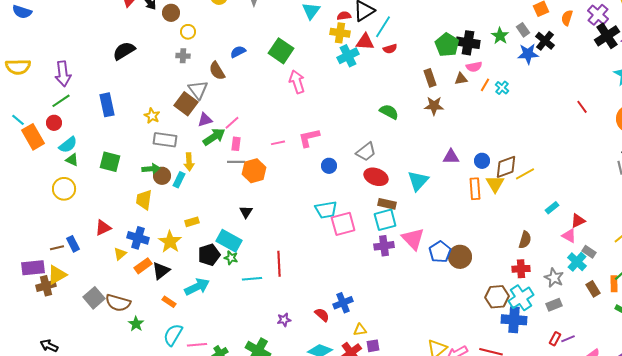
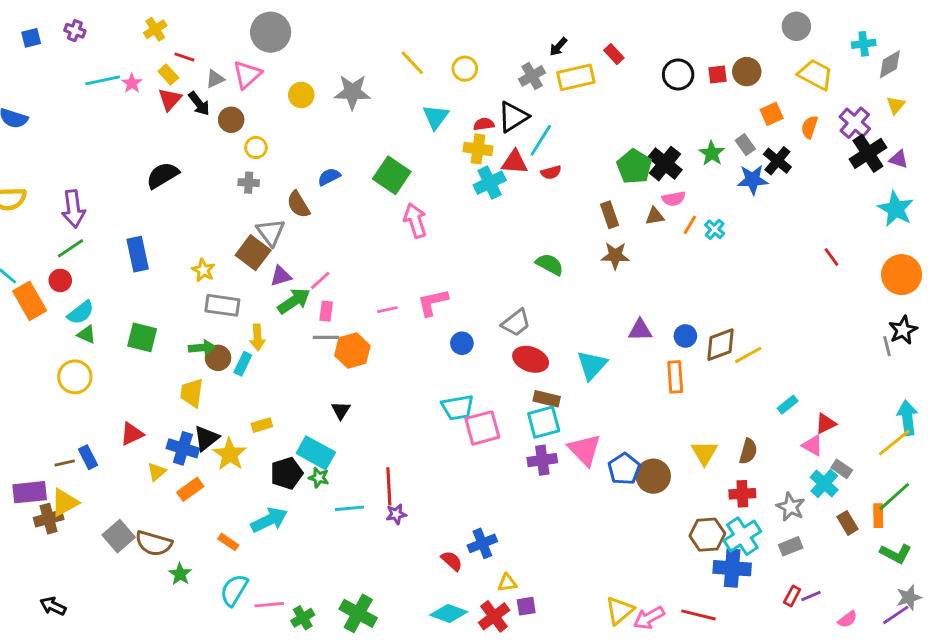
black cross: (468, 43) -> (665, 164), turned 30
yellow triangle: (495, 184) -> (704, 453), moved
black triangle: (161, 271) -> (206, 438), moved
purple star: (284, 320) -> (396, 514), moved

